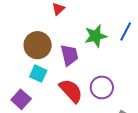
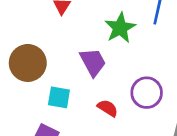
brown circle: (38, 45) -> (28, 63), moved
red semicircle: (71, 91) -> (108, 108), size x0.6

